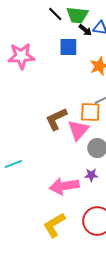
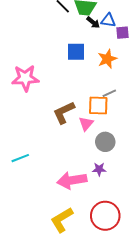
blue square: (68, 47) -> (76, 52), moved
pink star: (21, 56) -> (25, 78), moved
pink triangle: (78, 130) -> (86, 124), size x0.7

